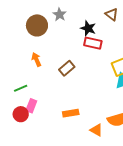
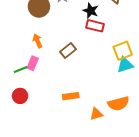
pink rectangle: (31, 106) -> (33, 63), moved
orange triangle: (96, 130) -> (96, 114), turned -48

